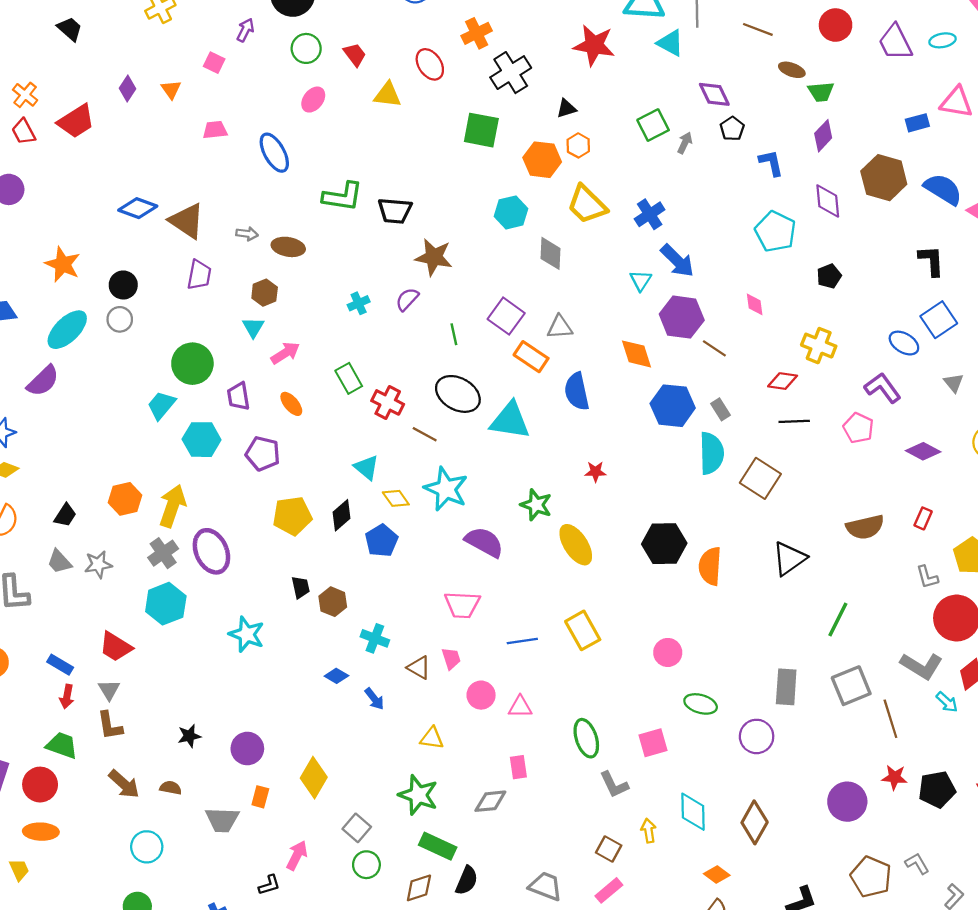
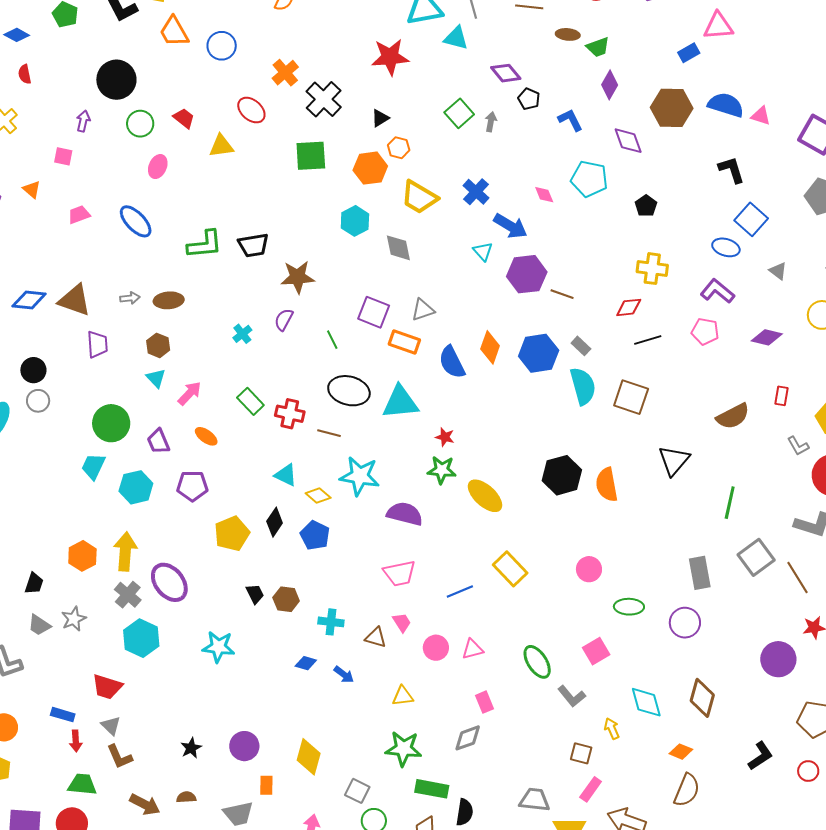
pink diamond: (755, 304) -> (544, 195), moved
orange diamond: (637, 354) -> (490, 347), moved, turned 52
red star: (595, 472) -> (445, 437), moved, turned 30

